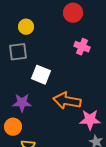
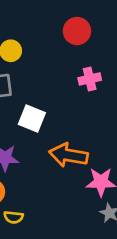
pink cross: (82, 47) -> (90, 79), turned -35

